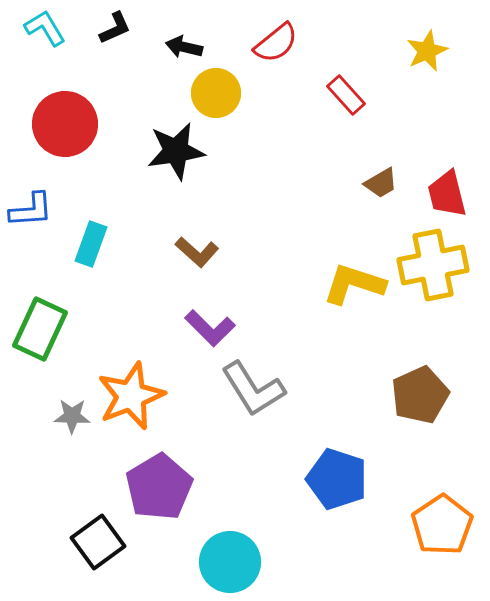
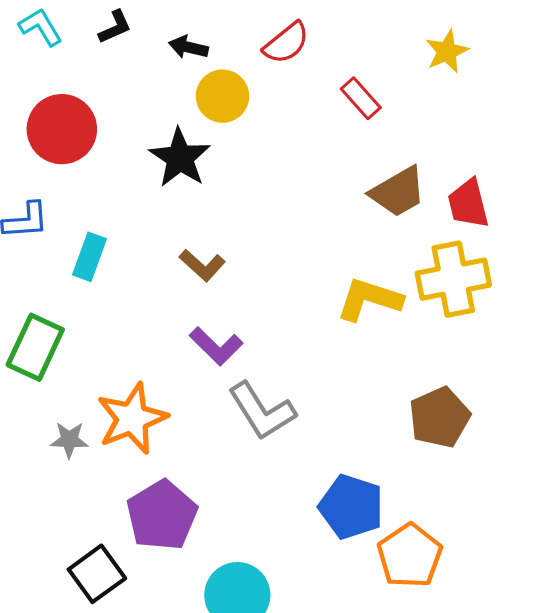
black star: (176, 151) -> (180, 158), turned -30
brown trapezoid: (381, 183) -> (398, 192), size x1.6
orange pentagon: (442, 525) -> (410, 556), moved

